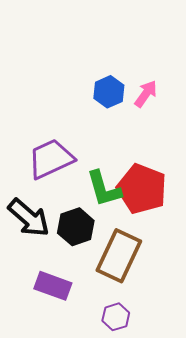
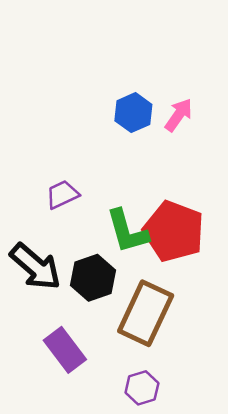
purple trapezoid: (51, 159) -> (62, 195), size x0.6
purple rectangle: (53, 286) -> (65, 350), turned 33

